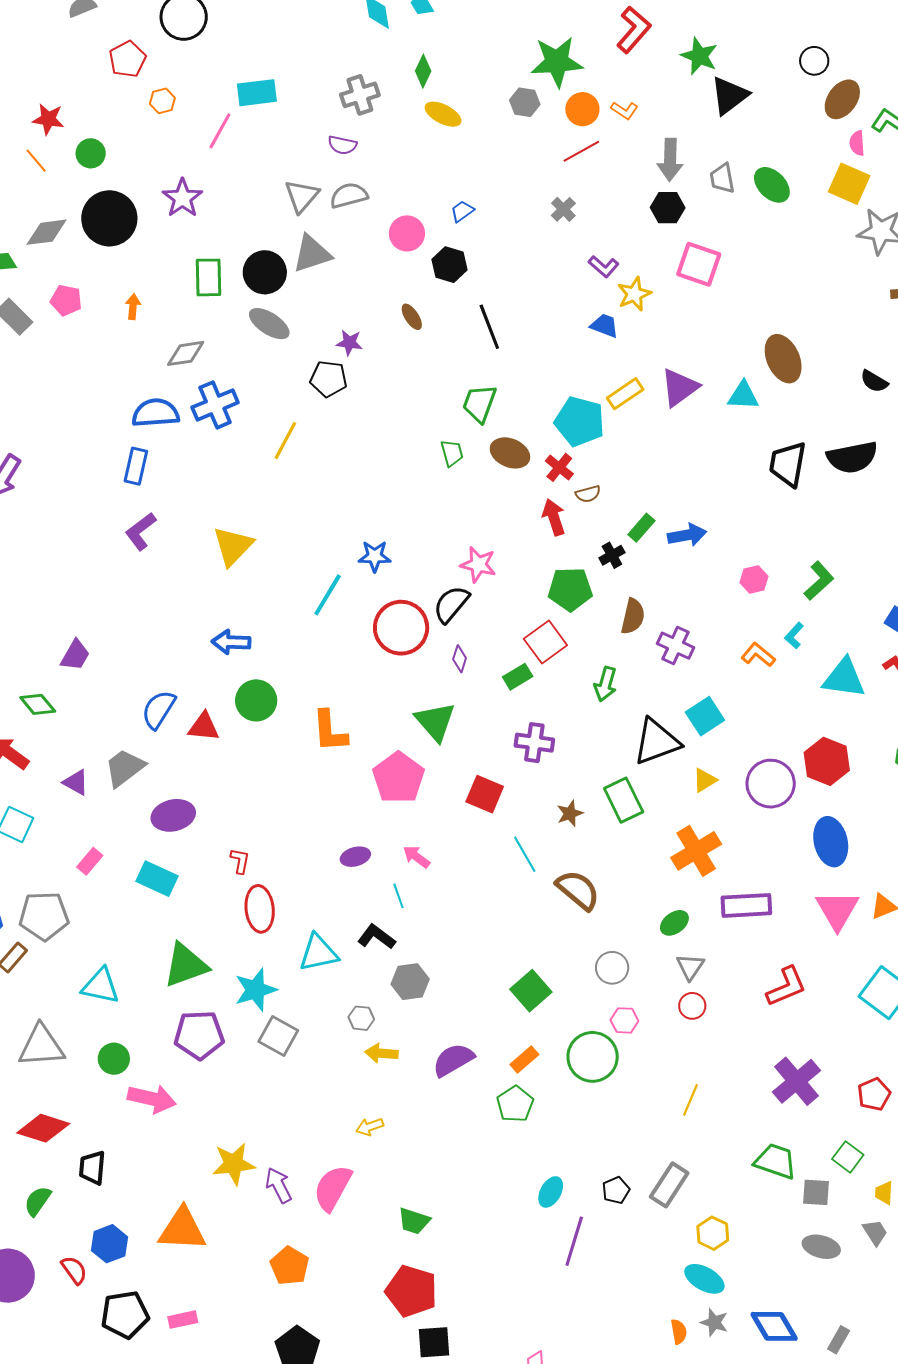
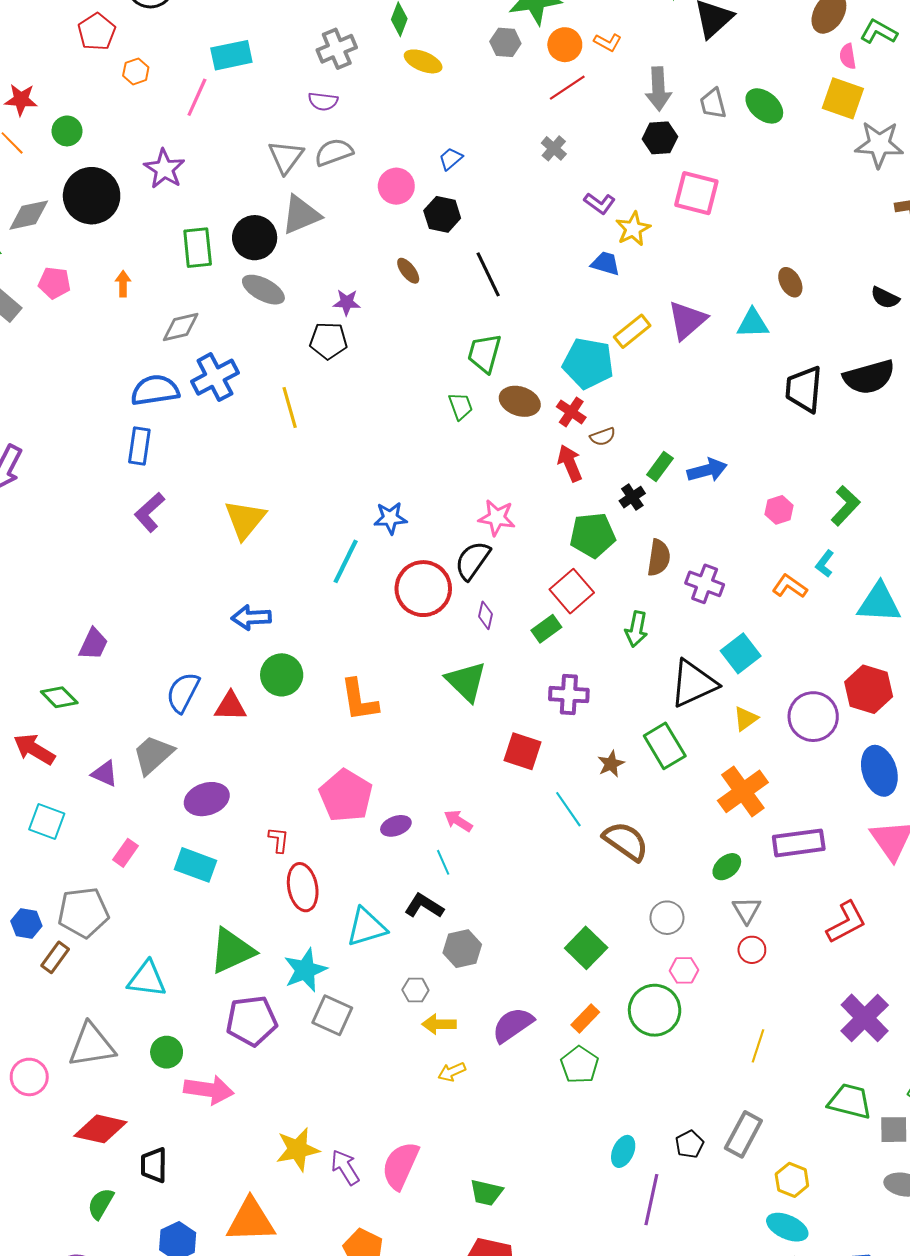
brown ellipse: (783, 359) -> (790, 282), size x0.6
yellow line: (285, 441) -> (290, 408), turned -39
pink pentagon: (398, 778) -> (346, 796), moved
yellow arrow: (370, 1127) -> (452, 1072), moved

